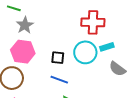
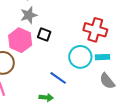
black square: (58, 58) -> (44, 35), moved
blue line: (59, 80) -> (58, 78), moved

